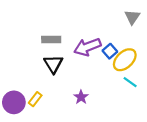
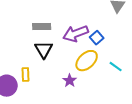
yellow ellipse: (125, 60) -> (87, 61), moved
yellow rectangle: (35, 99) -> (26, 75), moved, turned -40

